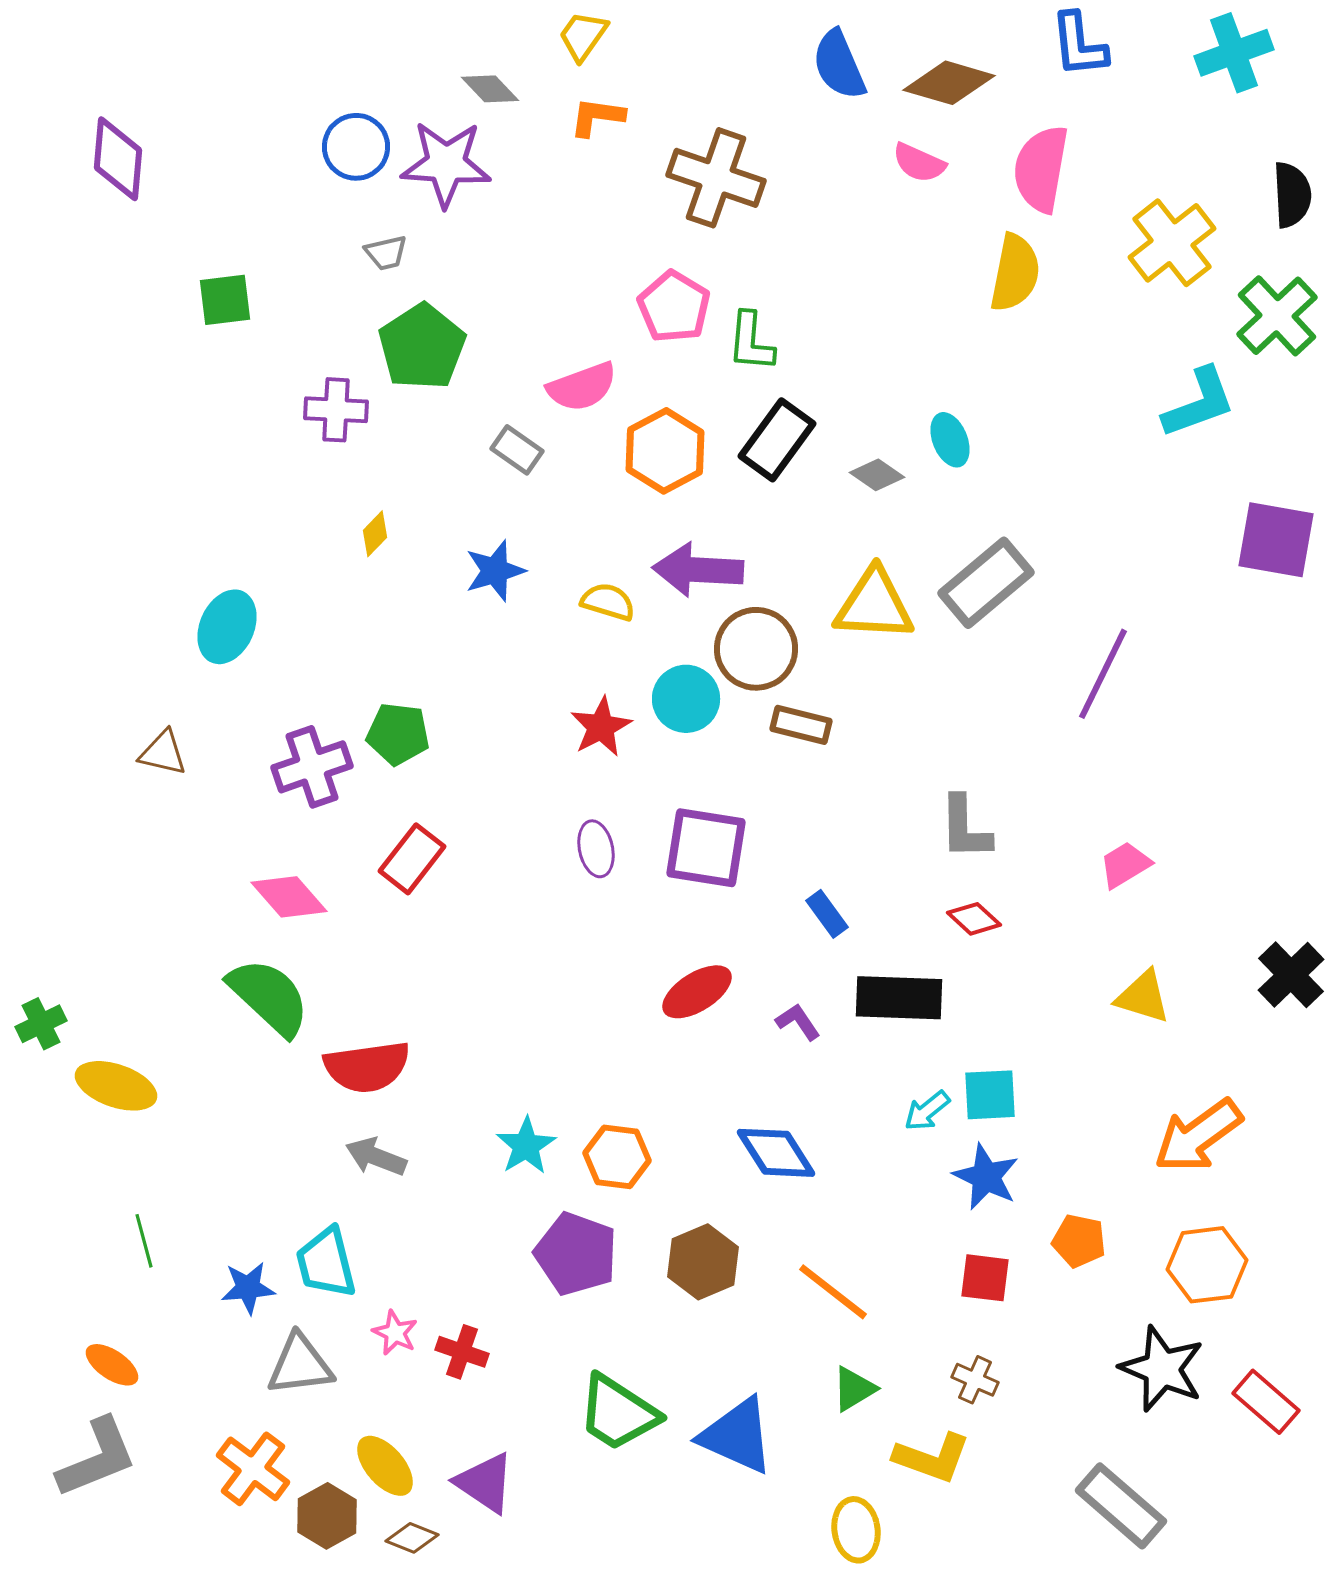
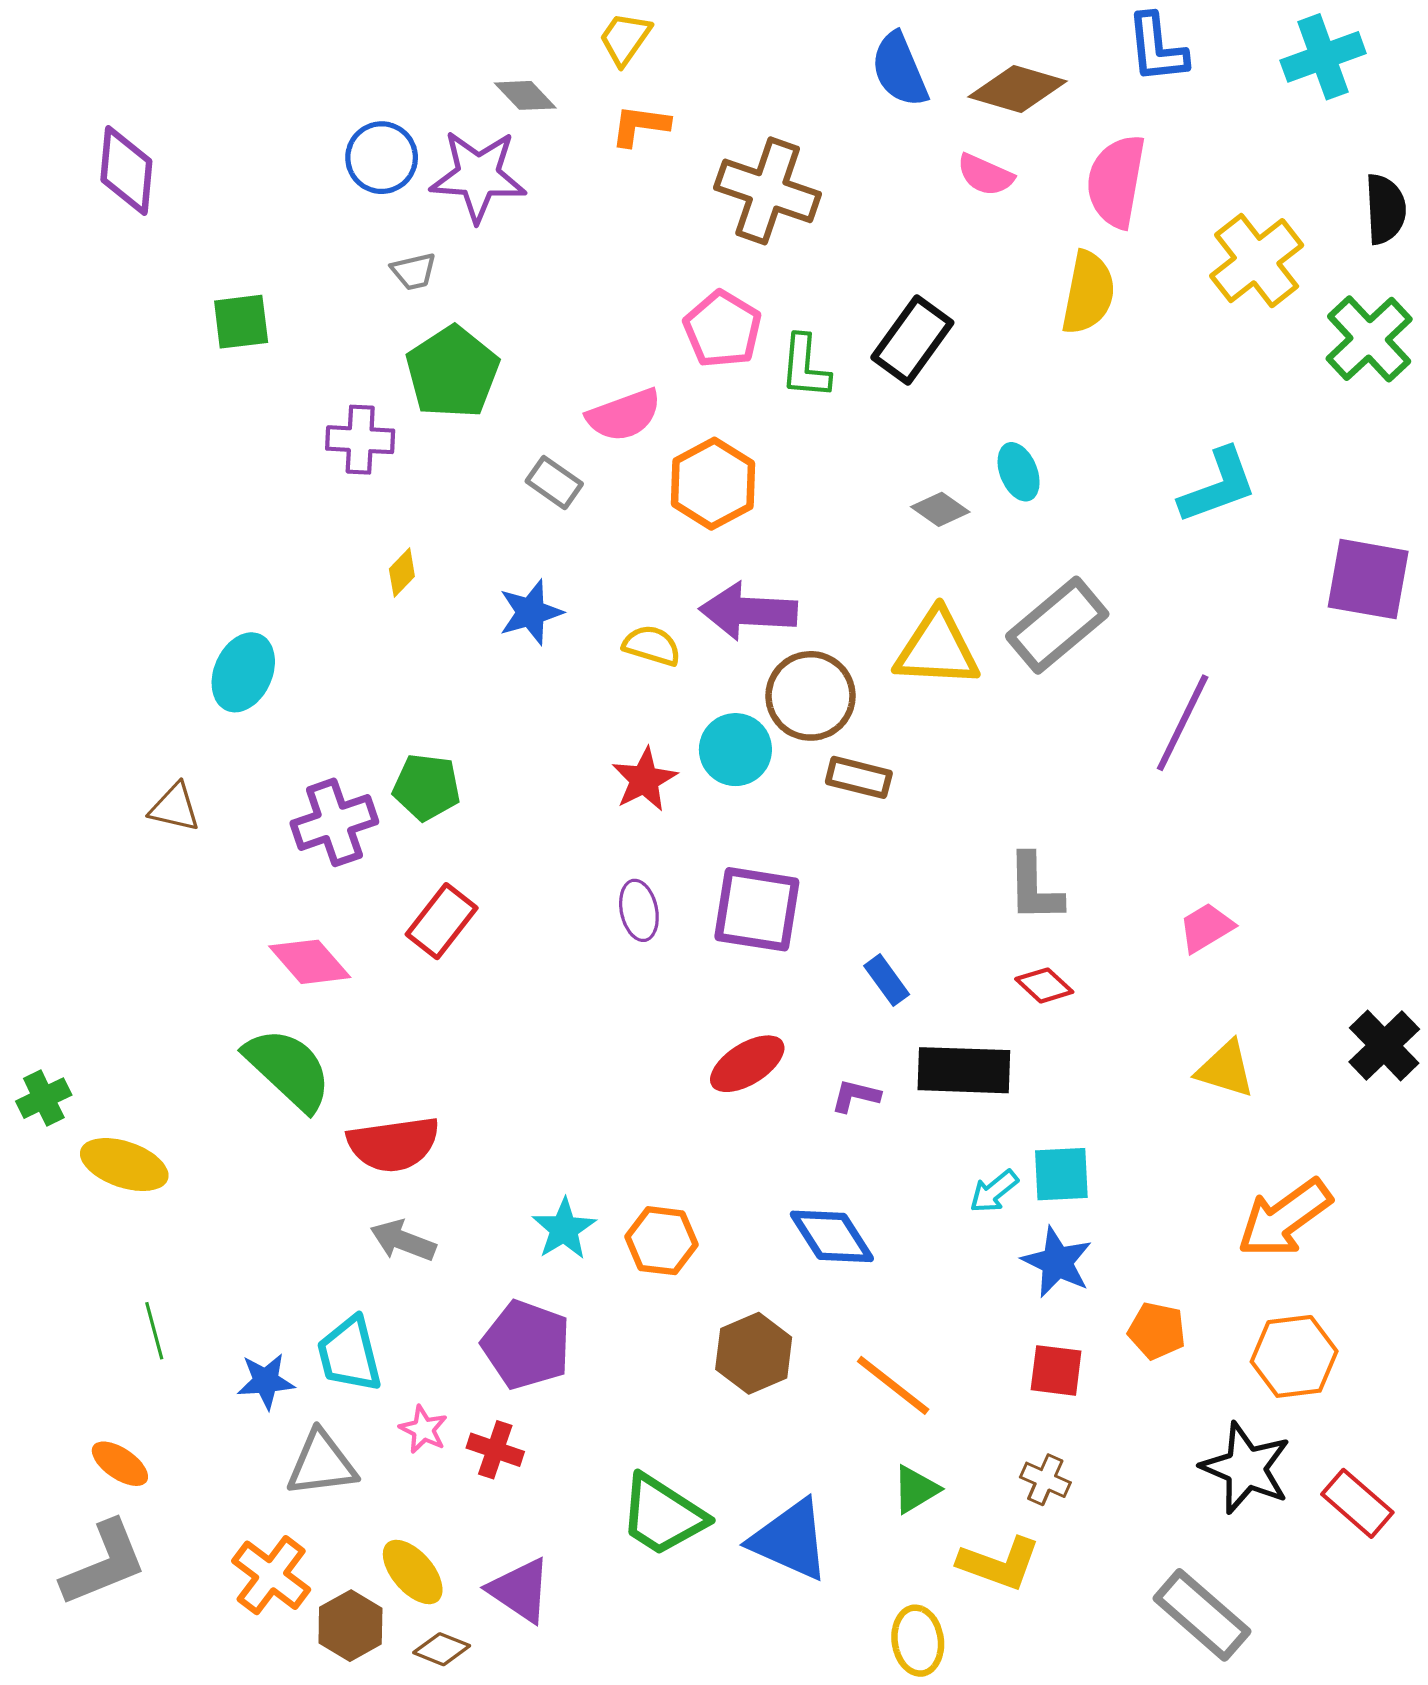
cyan L-shape: (1199, 403) -> (1218, 486), moved
black rectangle: (777, 440) -> (912, 340), moved
purple L-shape: (798, 1022) -> (856, 1096), turned -42
purple pentagon: (576, 1254) -> (526, 1345), moved

